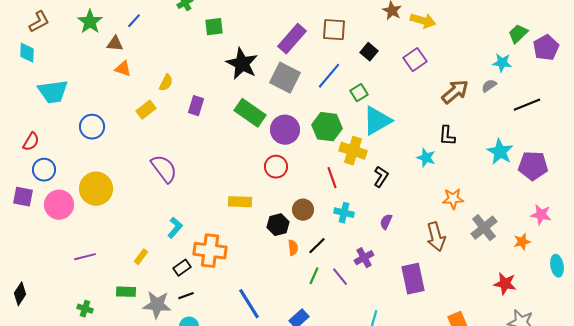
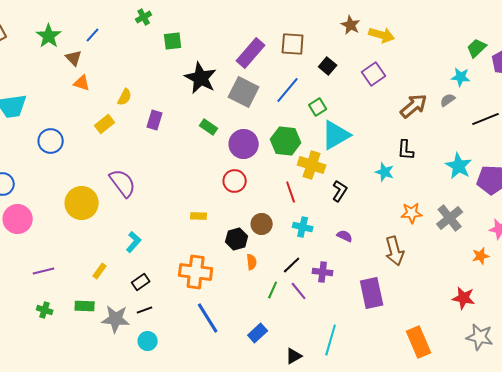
brown triangle: (115, 44) -> (74, 58), turned 42
green rectangle: (250, 113) -> (209, 127), size x0.6
yellow circle: (96, 189) -> (82, 203), moved
yellow rectangle: (240, 202) -> (199, 216), size x0.7
purple semicircle: (386, 222) -> (345, 236), turned 91
gray cross: (484, 228) -> (450, 218), moved
black line: (317, 246) -> (292, 265), moved
orange cross: (210, 251) -> (196, 272), moved
purple cross: (364, 258) -> (323, 272), turned 36
green cross: (85, 309) -> (45, 310), moved

